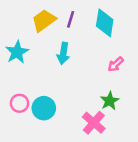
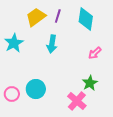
pink circle: (19, 103) -> (12, 94), moved

